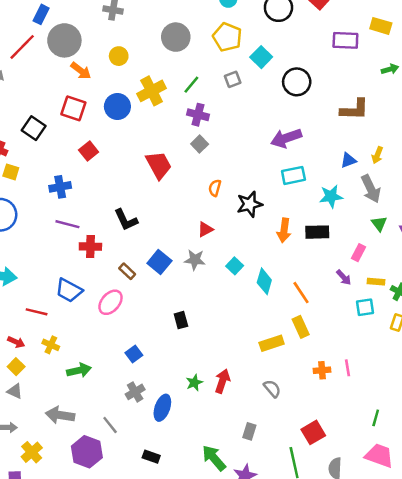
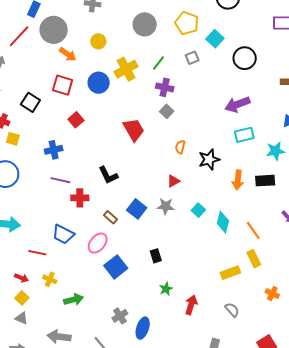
blue square: (134, 354) -> (116, 267), moved, size x1.6
orange cross: (322, 370) -> (272, 294), turned 32
green star: (194, 383) -> (166, 289), moved

